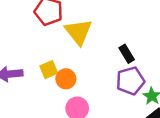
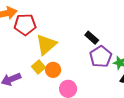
yellow triangle: (78, 32) -> (46, 45), moved, turned 45

